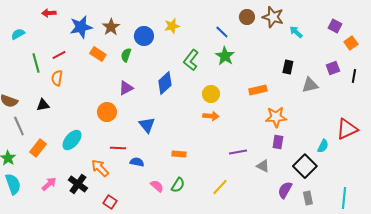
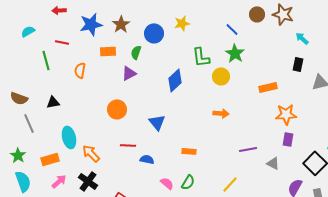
cyan arrow: (296, 32) -> (302, 38), moved
orange rectangle: (98, 54) -> (108, 51), turned -35
red line: (59, 55) -> (62, 42), moved, turned 40
green L-shape: (191, 60) -> (201, 57), turned -45
orange semicircle: (57, 78) -> (80, 70), moved
purple triangle: (126, 88) -> (129, 73), moved
yellow circle: (211, 94) -> (221, 76), moved
cyan ellipse: (72, 140) -> (69, 137), moved, turned -55
orange rectangle: (38, 148) -> (50, 159), moved, turned 36
orange arrow: (100, 168) -> (91, 153), moved

